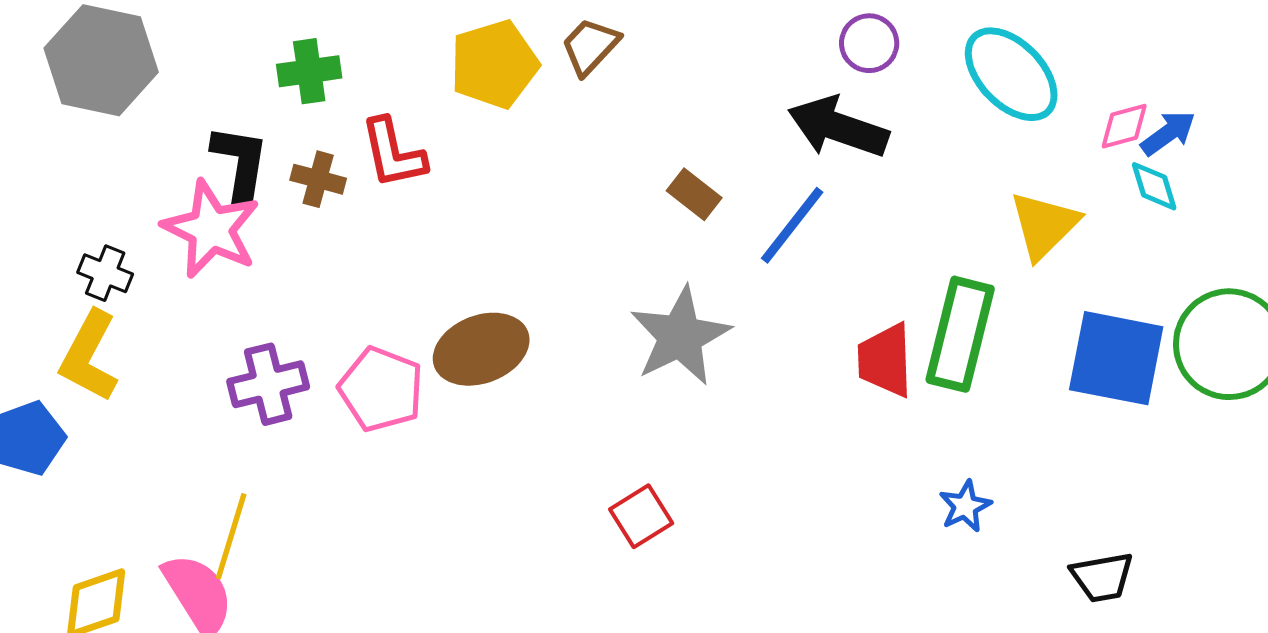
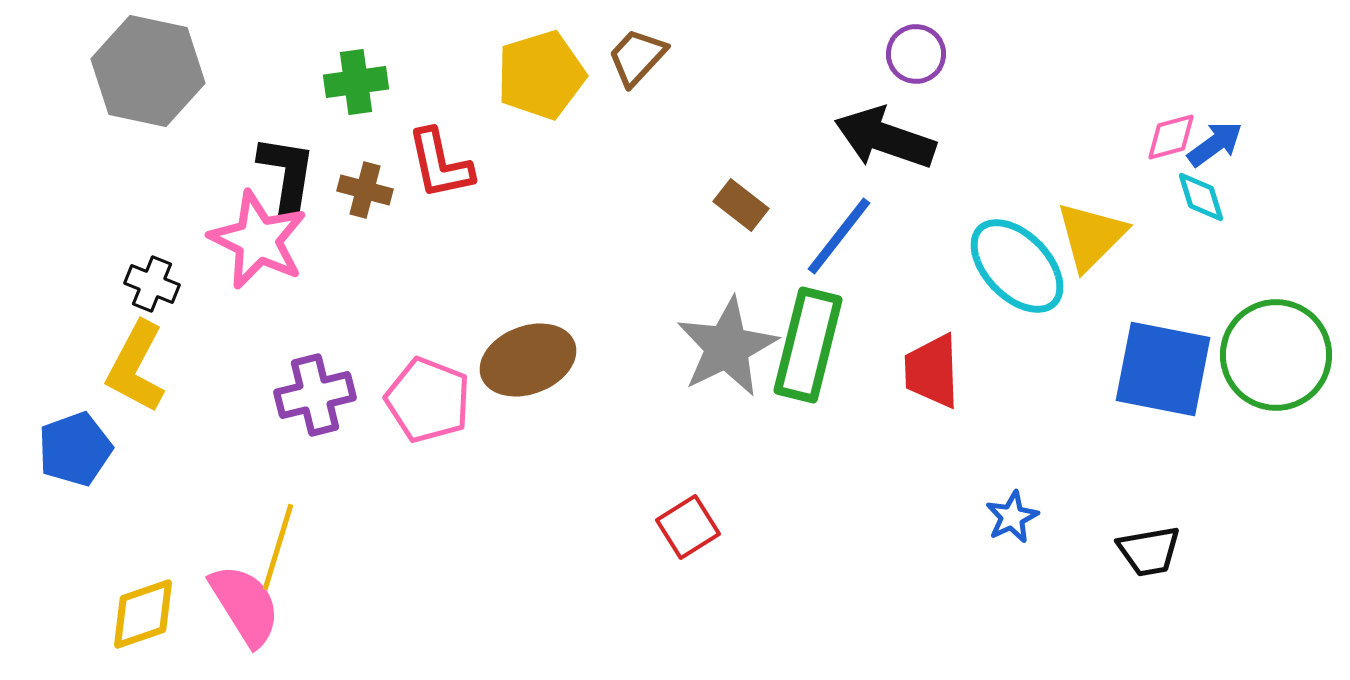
cyan ellipse: (1011, 74) -> (1017, 266), moved
green rectangle: (960, 334) -> (808, 345), moved
black trapezoid: (1102, 577) -> (1149, 551), moved

